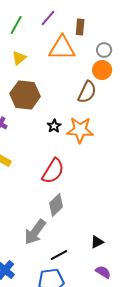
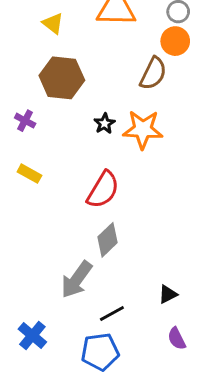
yellow triangle: (19, 58) -> (53, 23), turned -42
purple semicircle: (103, 272) -> (177, 338), turned -147

